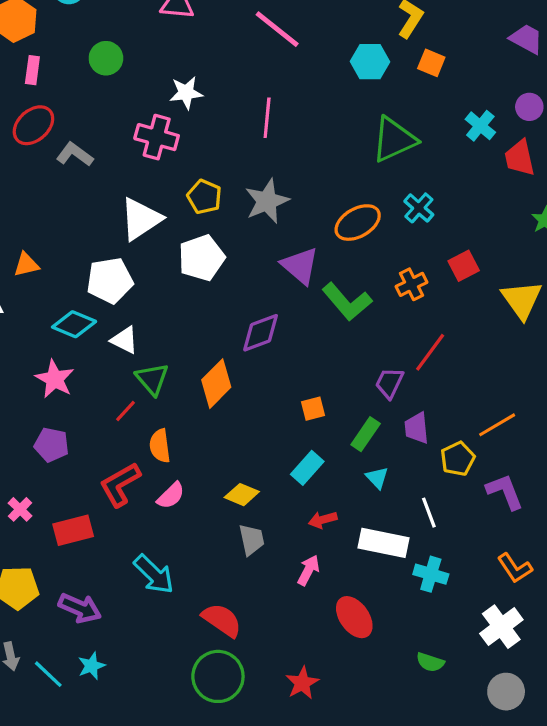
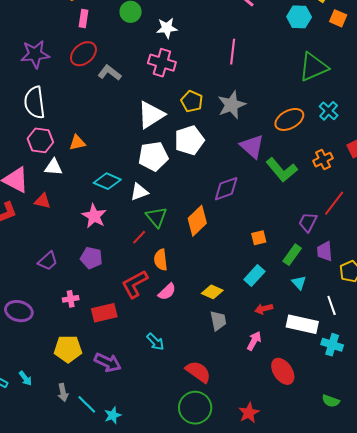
white star: (186, 93) -> (167, 28), moved
white pentagon: (110, 280) -> (153, 156), moved
white triangle: (124, 340) -> (139, 192), turned -48
pink cross: (20, 509) -> (71, 299), turned 35
cyan arrow: (154, 574) -> (155, 342), size x0.7
cyan star: (92, 666) -> (113, 415), moved

